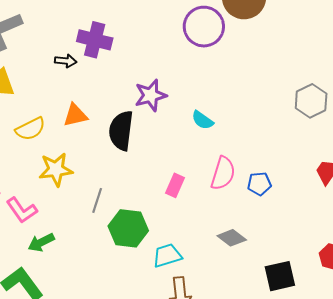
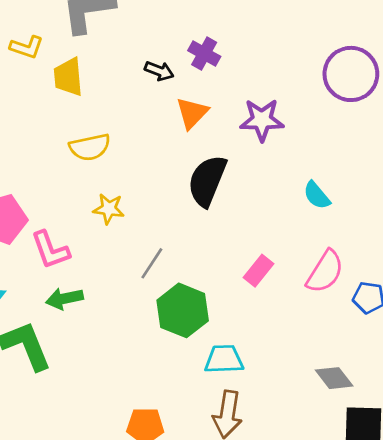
purple cross: (95, 40) -> (204, 53), size x0.7
purple star: (151, 95) -> (262, 120), moved
orange triangle: (75, 115) -> (192, 113), moved, turned -48
yellow star: (56, 170) -> (109, 209), size x0.7
gray diamond: (232, 238) -> (334, 378), moved

